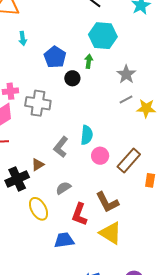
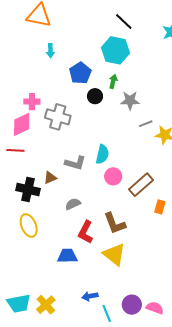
cyan hexagon: (103, 36) -> (115, 50), moved
gray star: (126, 74) -> (130, 101), moved, turned 30
gray L-shape: (61, 147) -> (75, 163), turned -120
black cross: (17, 179) -> (28, 190), turned 30
yellow ellipse: (39, 209) -> (29, 226), moved

